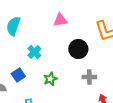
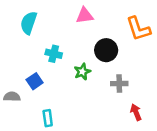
cyan cross: (34, 52) -> (54, 54), turned -32
green star: (50, 79) -> (82, 72), moved

